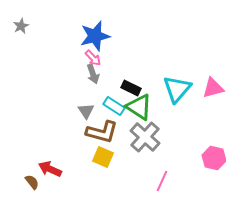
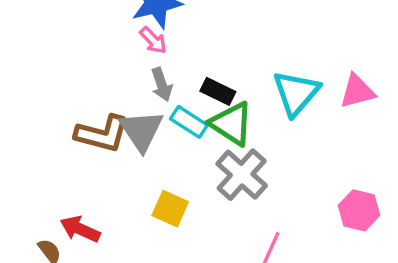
gray arrow: (93, 74) -> (162, 85), moved
gray triangle: (86, 111) -> (141, 130), size x1.6
brown L-shape: (102, 132) -> (102, 134), moved

